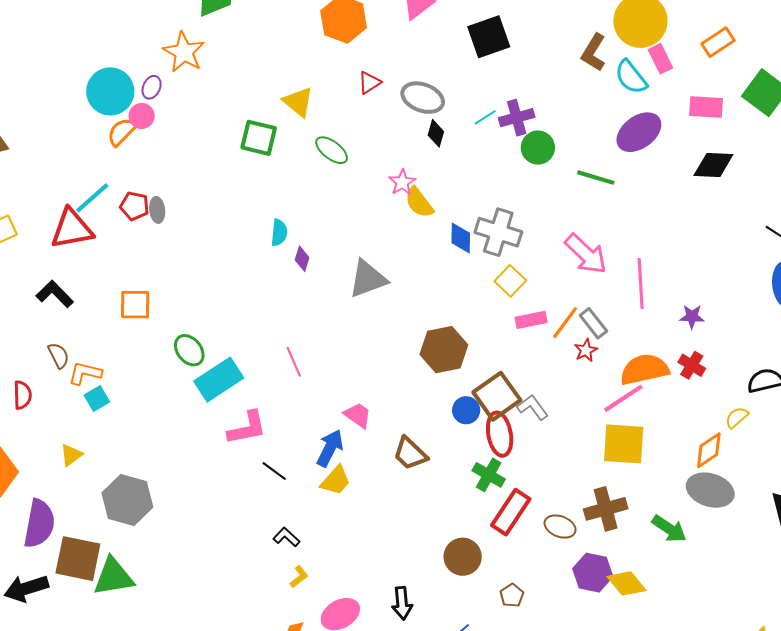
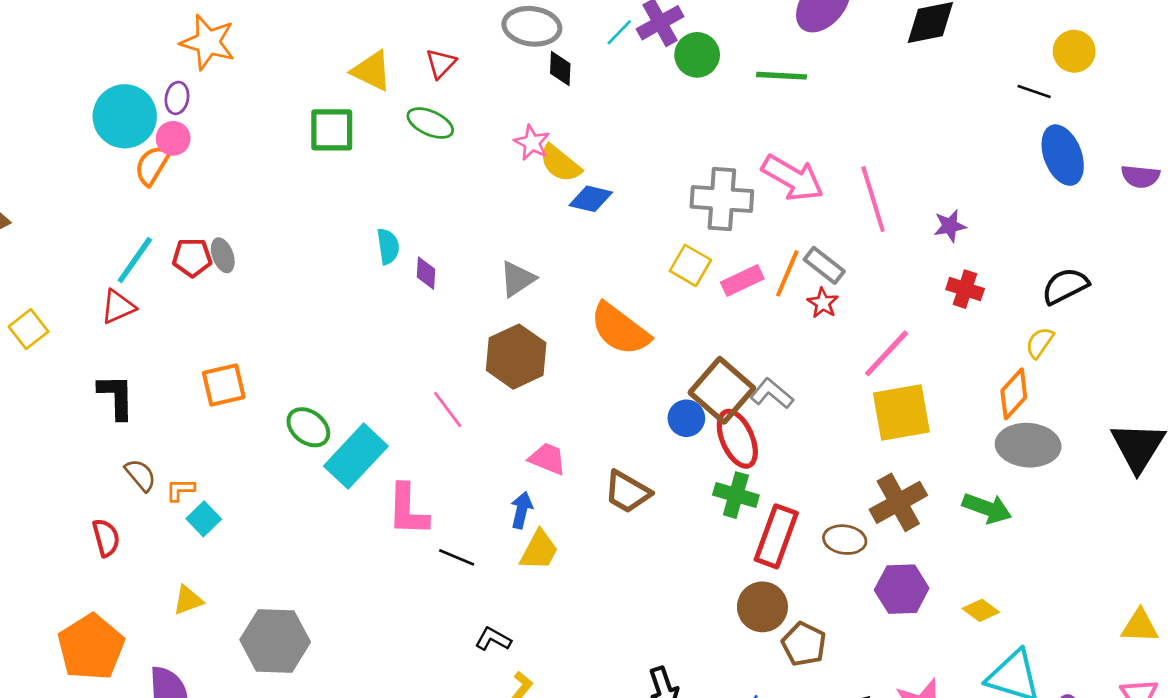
red triangle: (369, 83) -> (441, 63), moved
red triangle: (72, 229) -> (118, 307), size x0.6
gray cross: (498, 232) -> (722, 199), moved
blue diamond: (461, 238) -> (591, 199), moved, turned -64
gray triangle: (368, 279) -> (517, 279), size x0.7
yellow square: (510, 281) -> (690, 265), moved
black L-shape: (55, 294) -> (116, 397), turned 57
brown hexagon: (444, 350) -> (516, 357), moved
orange semicircle: (644, 369) -> (620, 329), moved, turned -117
orange L-shape: (85, 373) -> (180, 490), size x0.7
pink L-shape: (247, 428) -> (408, 510), turned 117
blue arrow: (330, 448) -> (522, 510), size x0.7
yellow triangle: (71, 455) -> (188, 600), turned 30
brown circle: (463, 557) -> (762, 607), moved
yellow diamond: (626, 583) -> (981, 610), moved, size x0.7
brown pentagon: (512, 595) -> (804, 644), size x1.4

